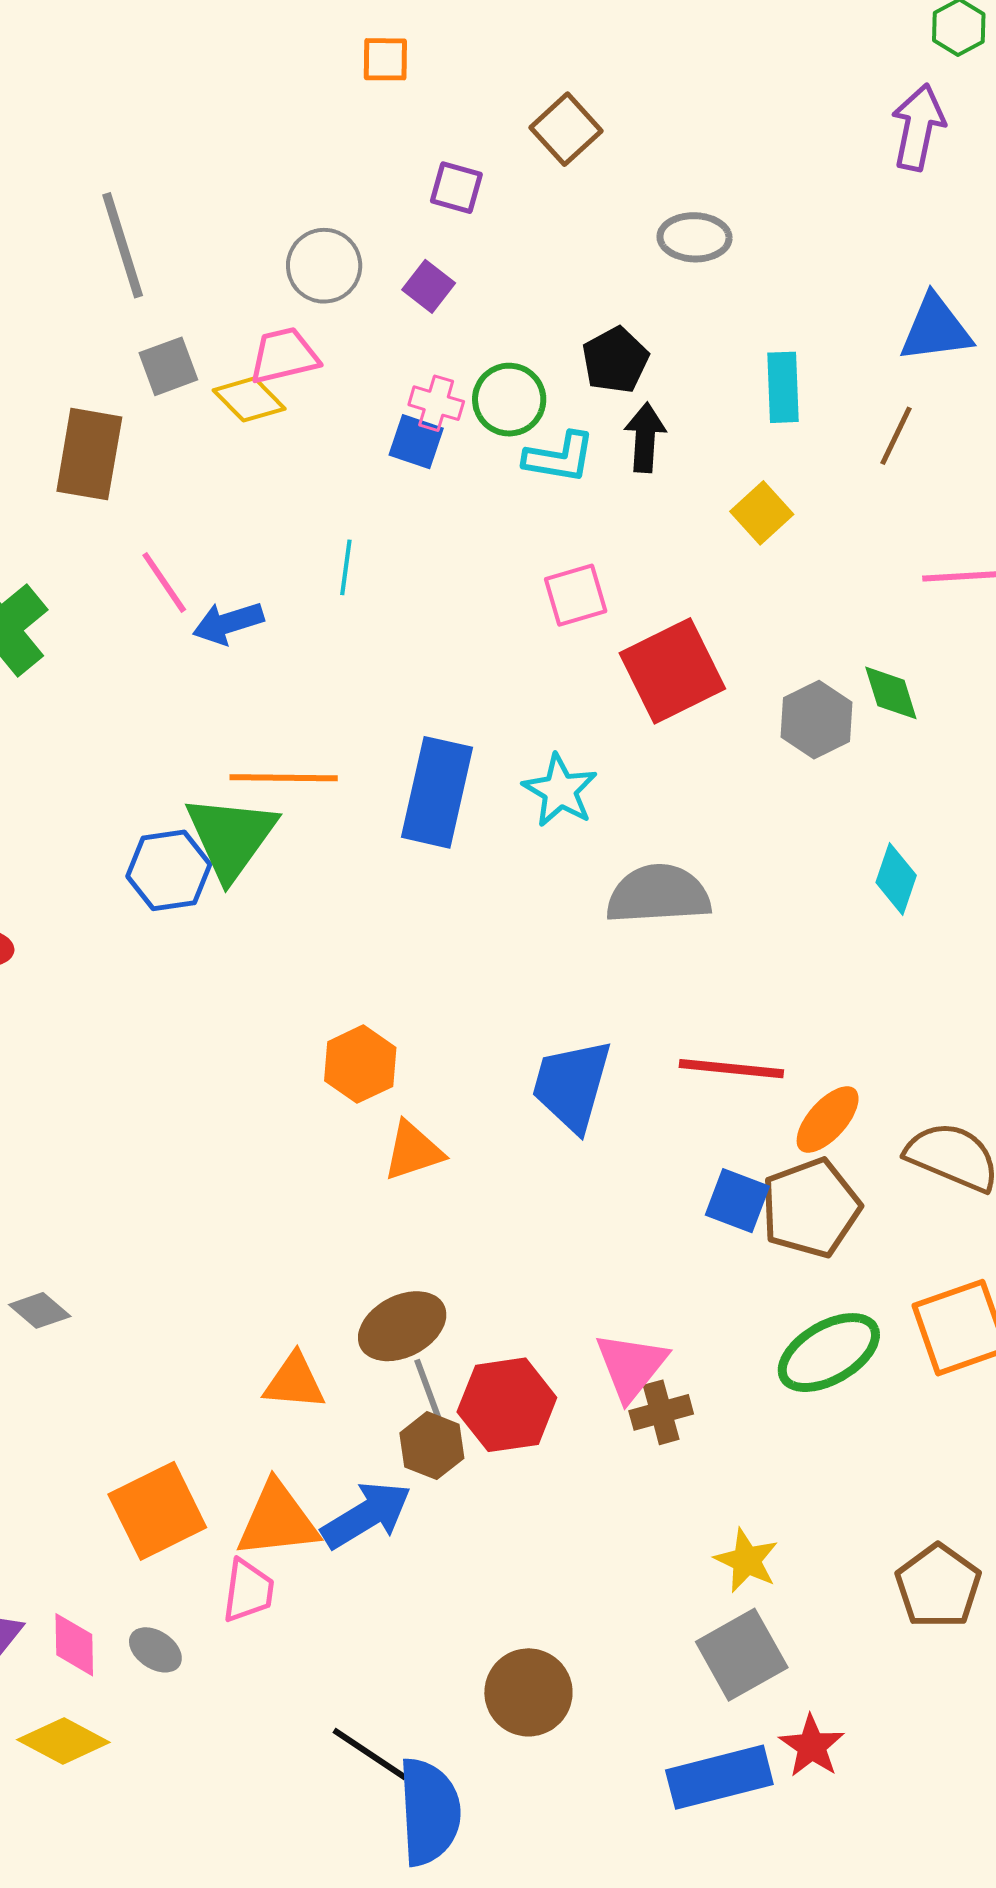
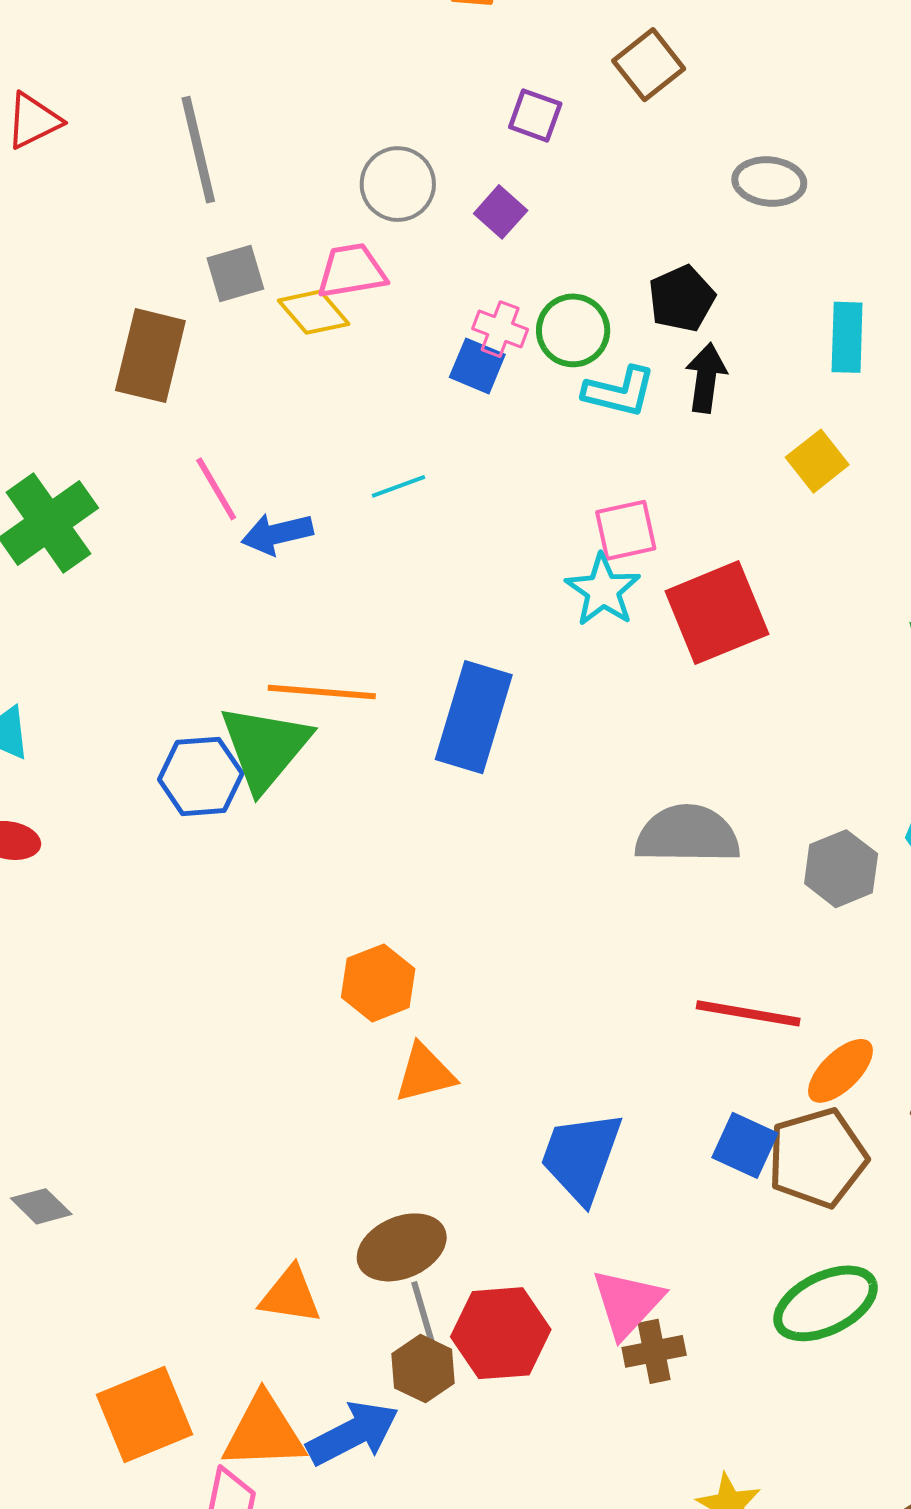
cyan line: (346, 567) -> (399, 486), turned 58
gray hexagon: (816, 720) -> (841, 869), moved
cyan star: (560, 790) -> (603, 590), moved
blue trapezoid: (572, 1085) -> (581, 1157), moved

